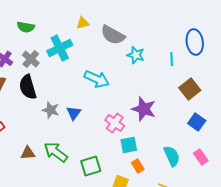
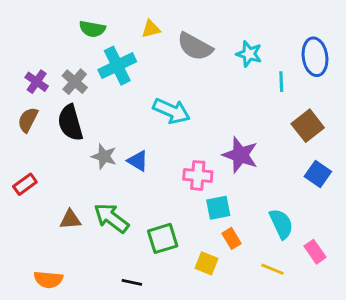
green semicircle: (26, 27) -> (92, 29), moved
cyan star: (136, 55) -> (249, 54), moved
blue triangle: (74, 113) -> (138, 161), turned -35
pink cross: (115, 123) -> (198, 175), turned -30
pink rectangle: (201, 157) -> (315, 252), moved

